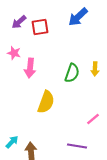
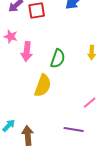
green semicircle: (72, 73) -> (58, 59), moved

